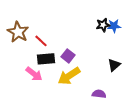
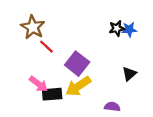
brown star: (18, 32) -> (33, 27), moved
purple square: (68, 56) -> (77, 64), size x1.5
black rectangle: (46, 59) -> (52, 94), moved

